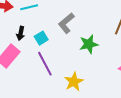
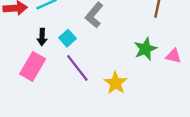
green star: (89, 44) -> (145, 49), moved

